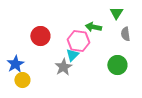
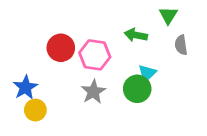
pink hexagon: (78, 41) -> (95, 55), moved
cyan triangle: (72, 55) -> (147, 73), moved
green circle: (117, 65) -> (137, 89), moved

